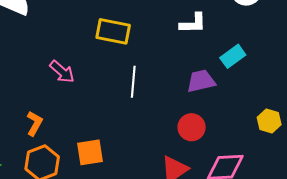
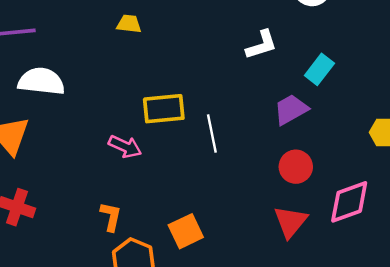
yellow rectangle: (113, 31) -> (164, 109), moved

